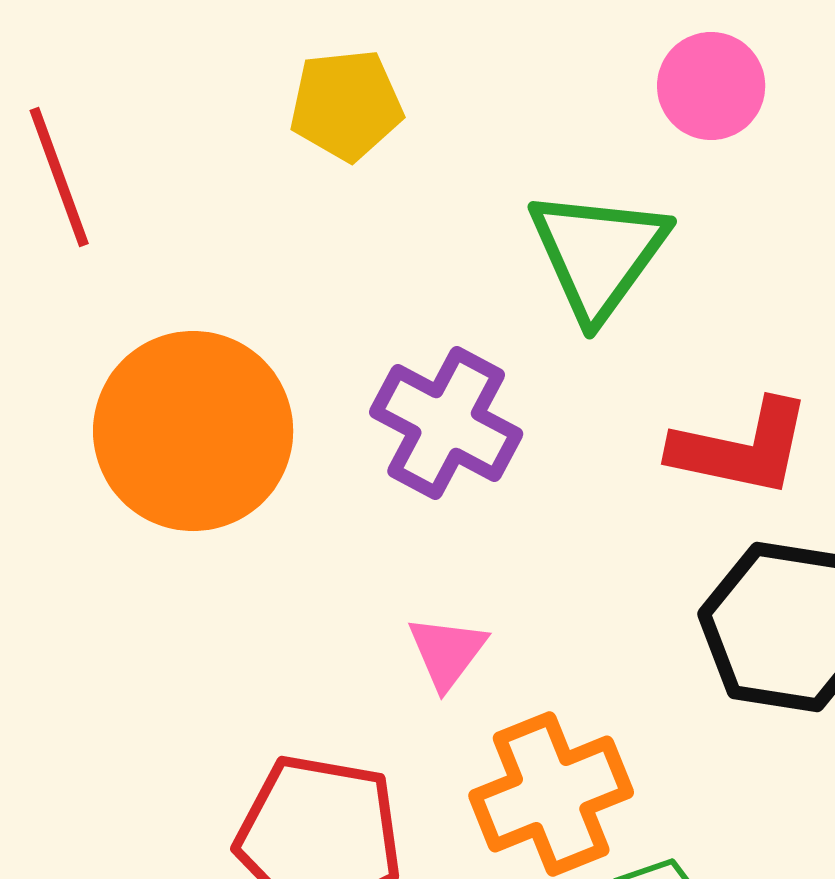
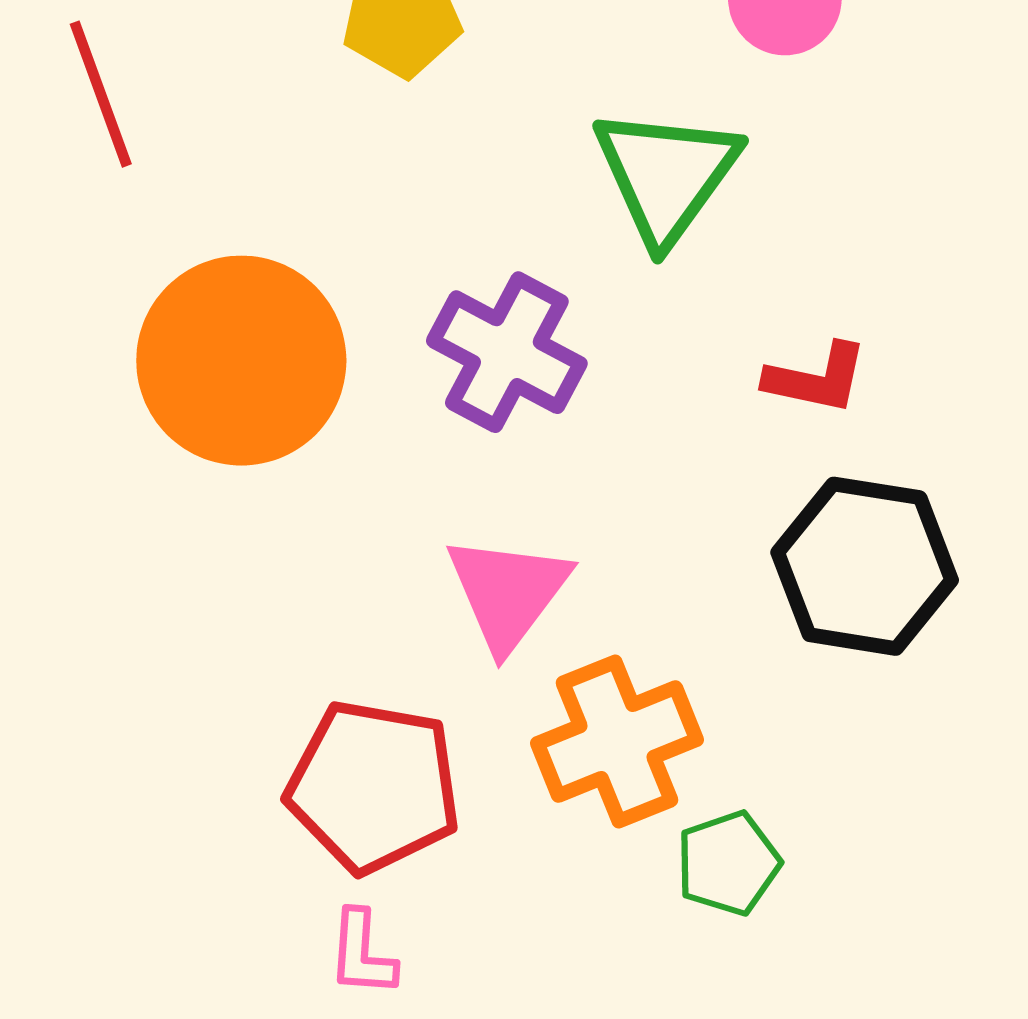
red L-shape: (741, 448) -> (816, 378), size x0.7
pink triangle: (447, 652) -> (508, 592), size x1.5

